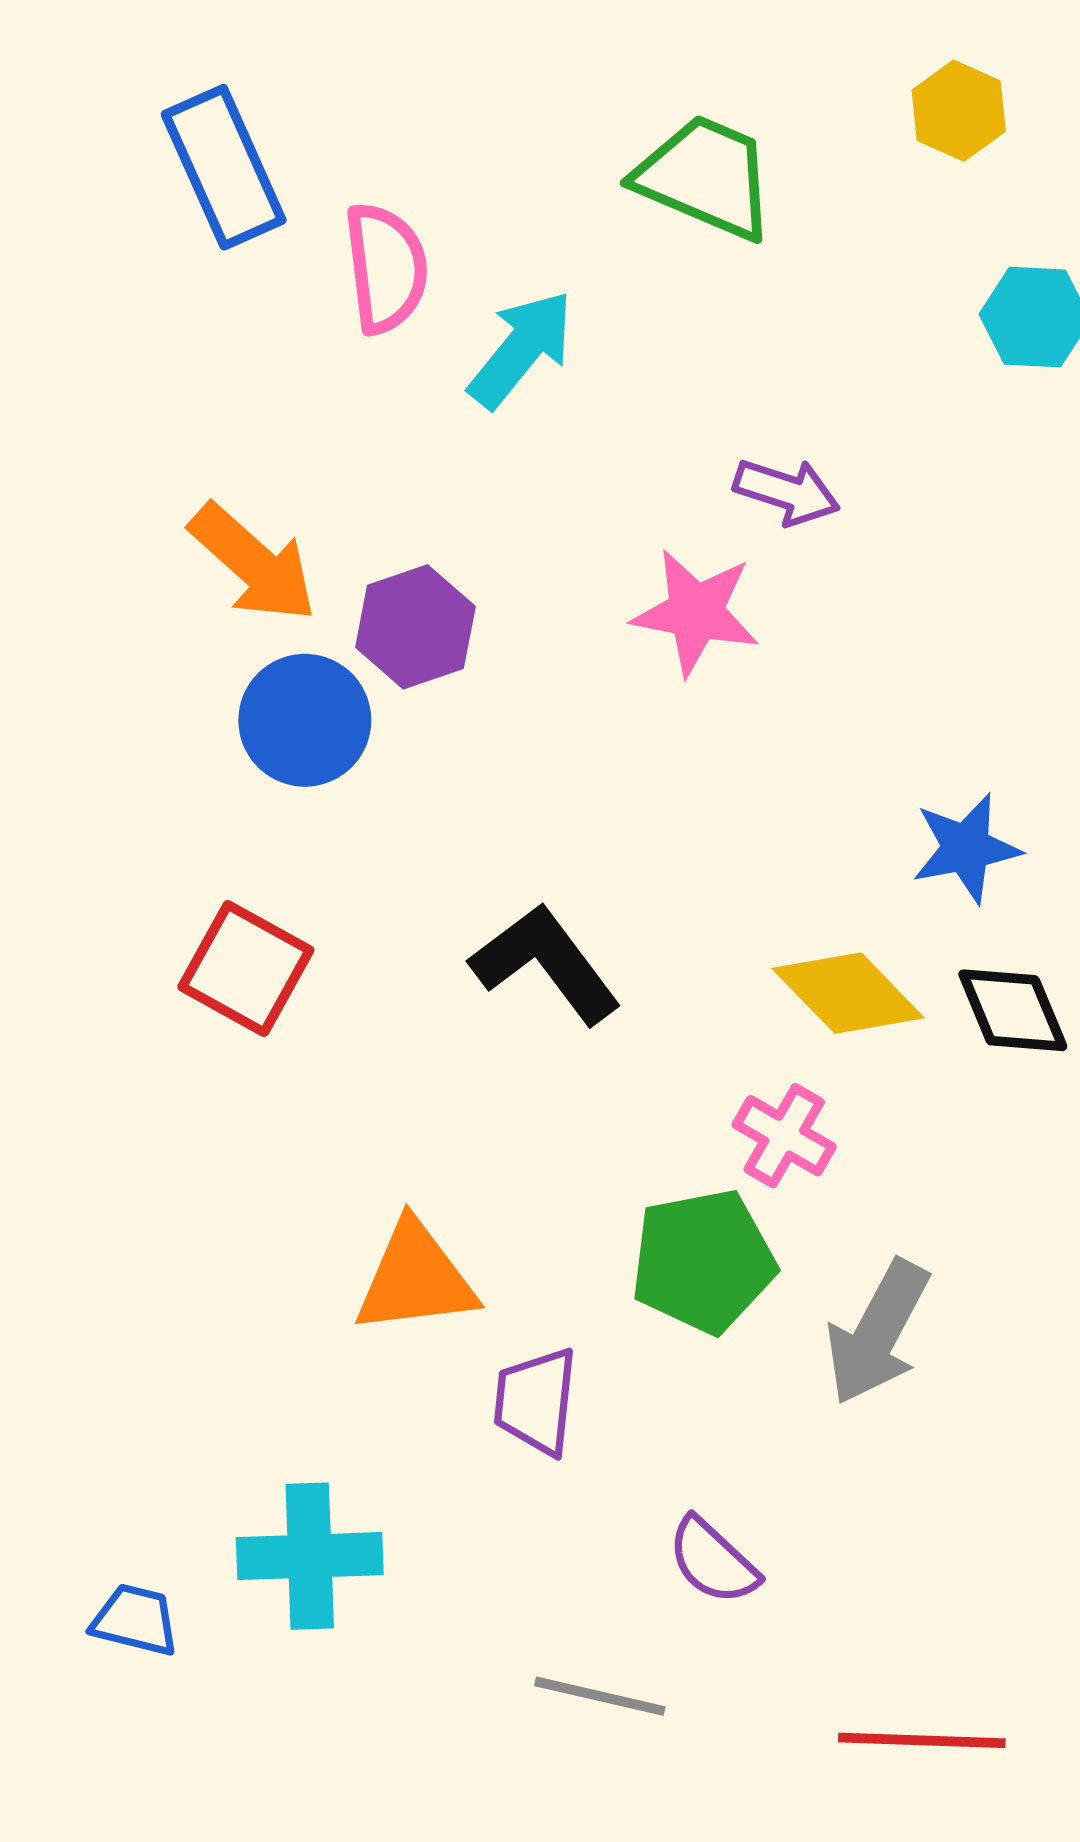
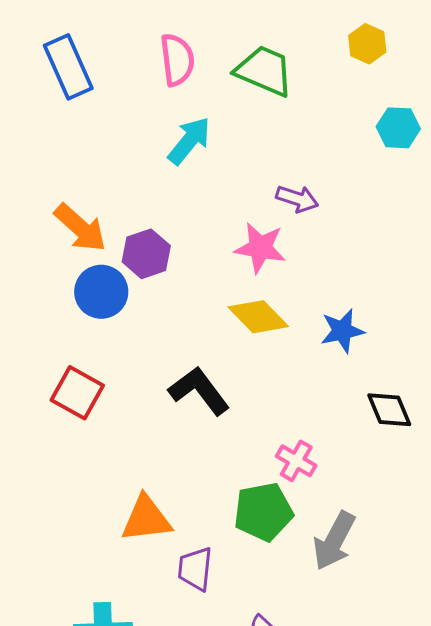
pink semicircle: (386, 268) -> (177, 60), moved
blue star: (966, 848) -> (342, 331), moved
yellow diamond: (848, 993) -> (258, 317), moved

